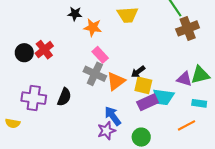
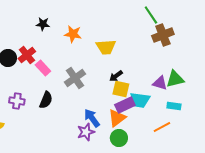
black star: (75, 14) -> (43, 24), moved
yellow trapezoid: (128, 15) -> (106, 47), moved
pink rectangle: (100, 55) -> (43, 68), moved
gray cross: (95, 74) -> (75, 78), turned 30
orange triangle: (116, 81) -> (117, 118), moved
purple cross: (34, 98) -> (17, 101), size x0.7

